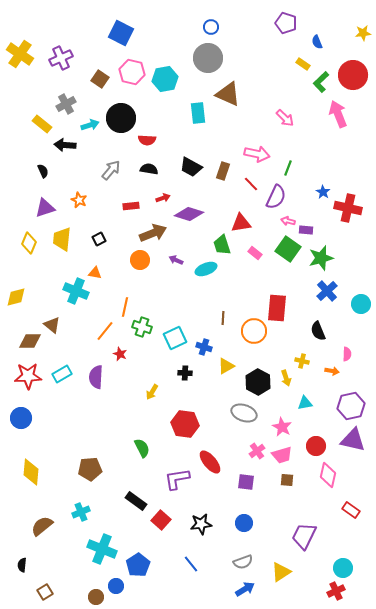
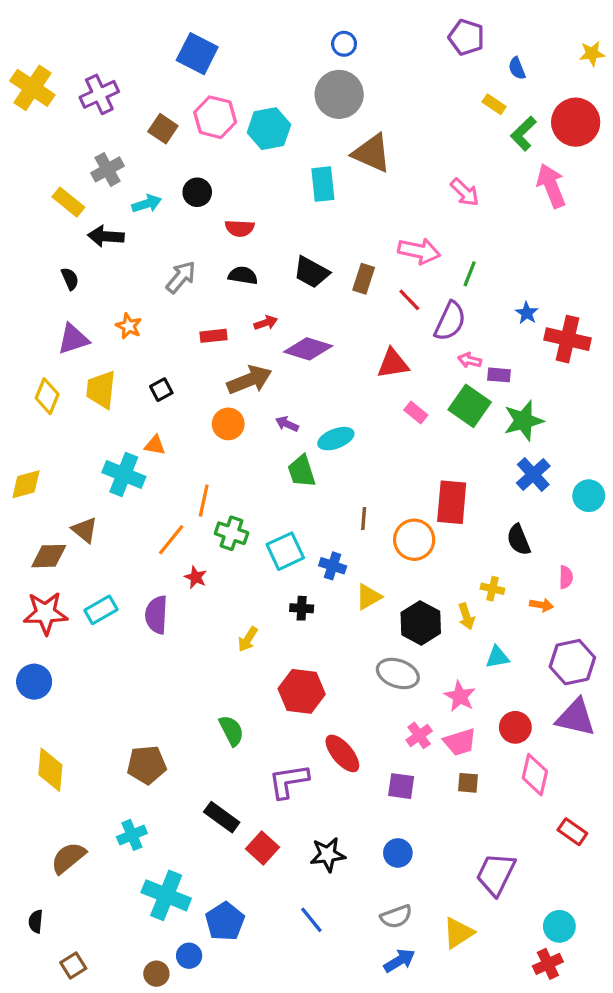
black circle: (121, 118) -> (197, 192), size x0.6
green trapezoid: (222, 245) -> (302, 471), moved

